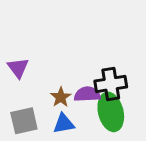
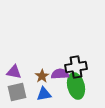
purple triangle: (18, 68) -> (14, 72), moved, turned -42

